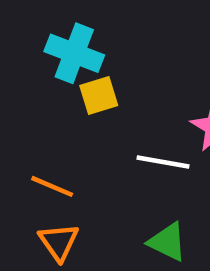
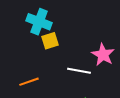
orange line: (52, 186) -> (29, 82), turned -42

